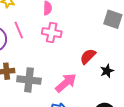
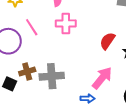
pink arrow: (66, 83) -> (102, 78), moved

